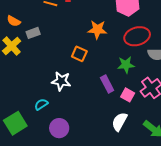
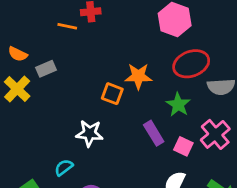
orange star: (97, 30) -> (138, 76), moved
green star: (126, 65) -> (178, 105), turned -30

